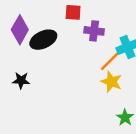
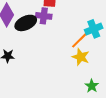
purple cross: (94, 31) -> (44, 16), moved

